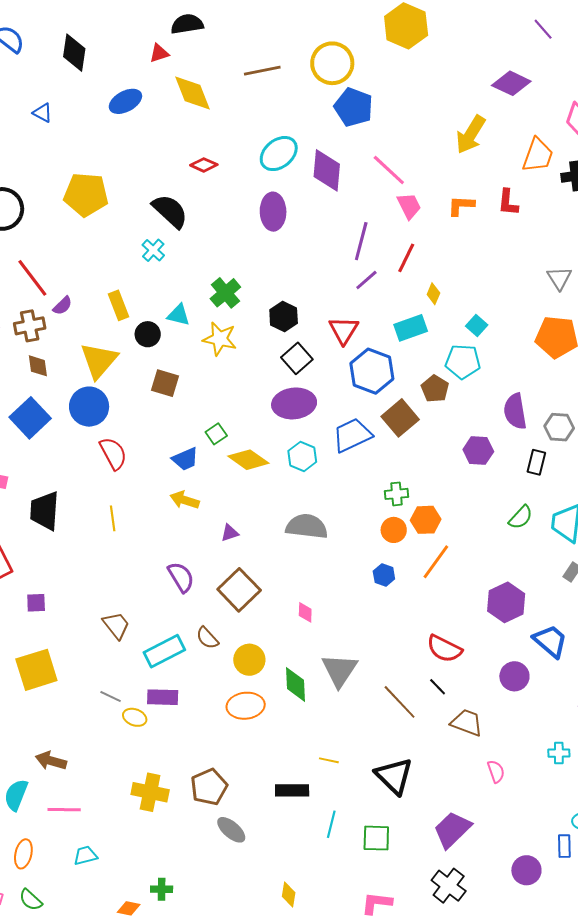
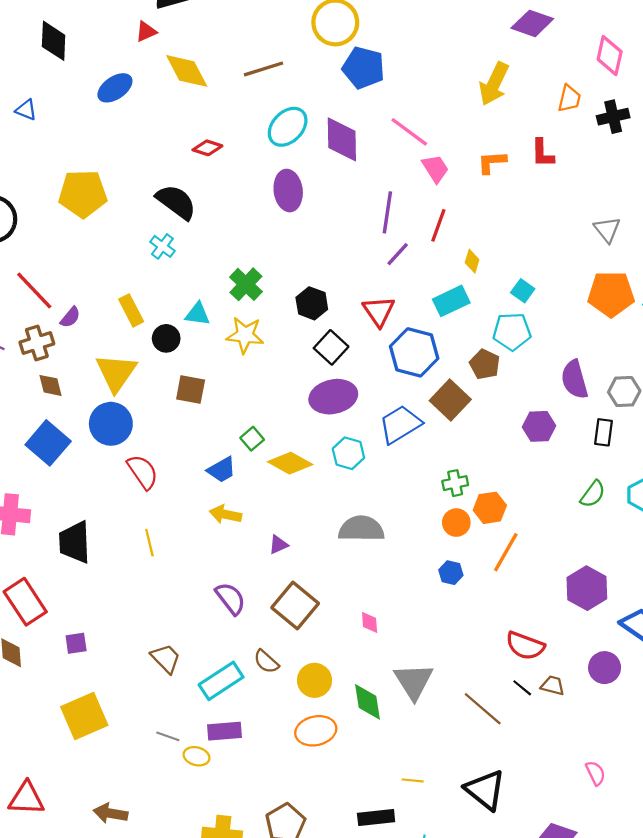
brown line: (262, 71) -> (264, 69), moved
orange trapezoid: (538, 155) -> (569, 98), size x0.7
brown trapezoid: (467, 723) -> (553, 686), moved, size x0.7

